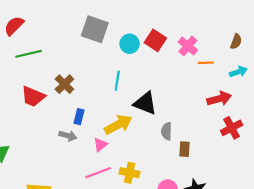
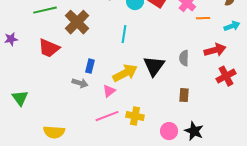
brown cross: (64, 84) -> (77, 22), moved, size x1.4
black triangle: (145, 103) -> (154, 66), moved, turned 45
gray semicircle: (167, 131) -> (184, 58), moved

